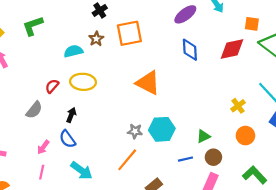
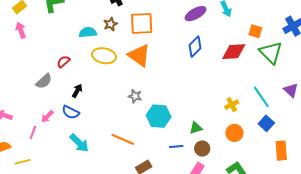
blue diamond: (190, 50) -> (195, 47), turned 40
yellow ellipse: (83, 82) -> (104, 56), moved
orange triangle: (148, 83) -> (139, 55), moved
gray star: (135, 131) -> (135, 96), moved
blue semicircle: (67, 139) -> (71, 112), turned -36
orange line: (127, 160) -> (123, 139), turned 65
pink line: (42, 172) -> (33, 132), moved

